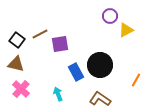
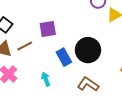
brown line: (40, 34) -> (25, 46), moved

